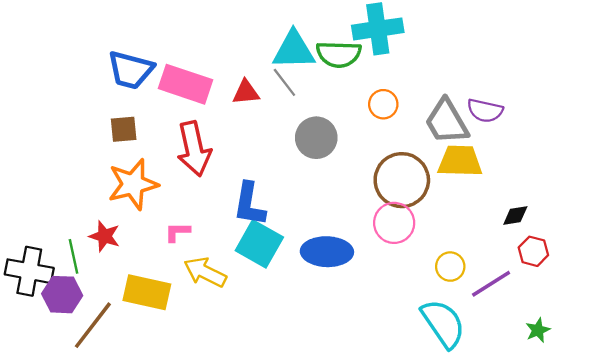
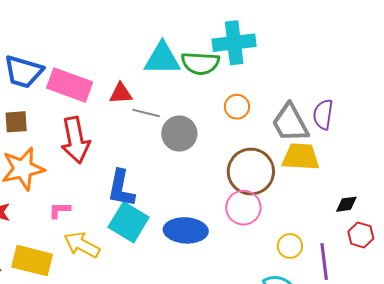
gray line: (284, 82) -> (146, 113), moved, turned -40
purple semicircle: (485, 111) -> (323, 114), turned 84
purple line: (491, 284) -> (324, 261), turned -66

